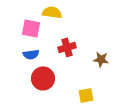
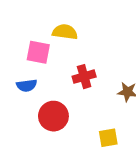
blue semicircle: (31, 54) -> (27, 85), moved

